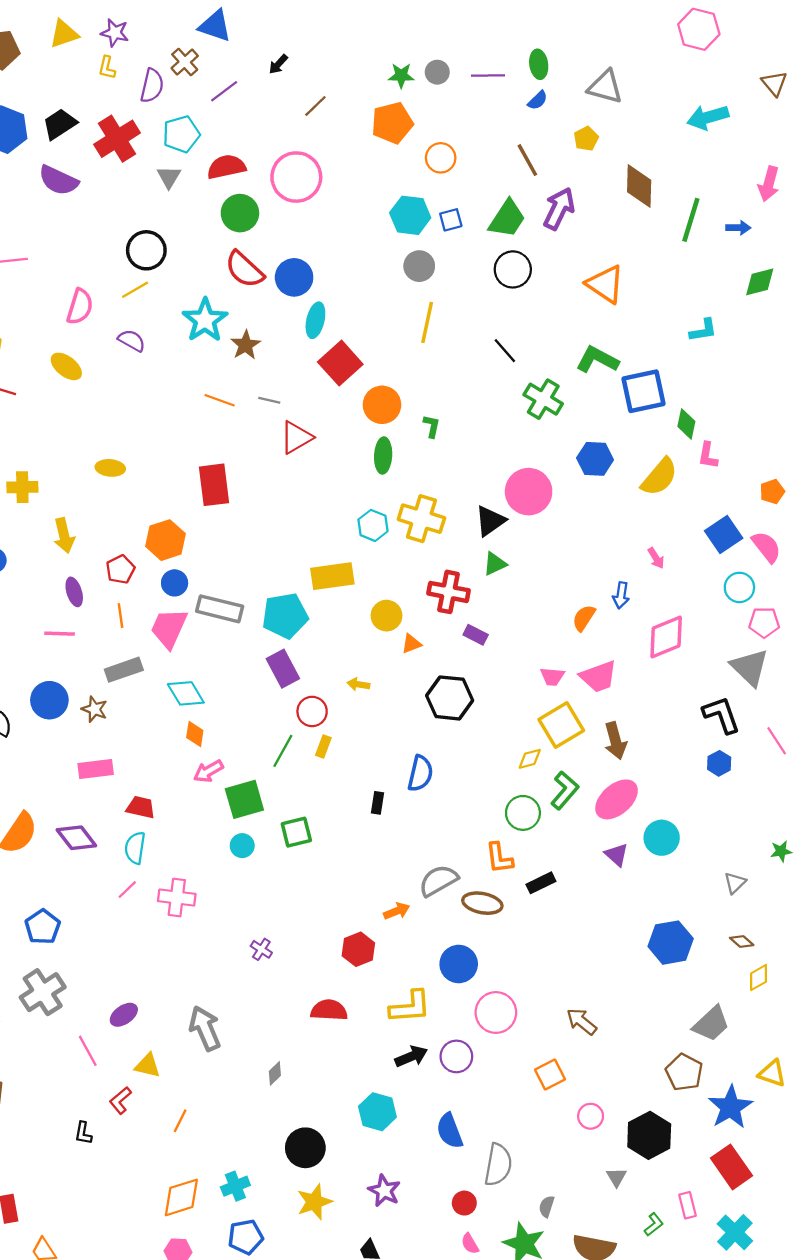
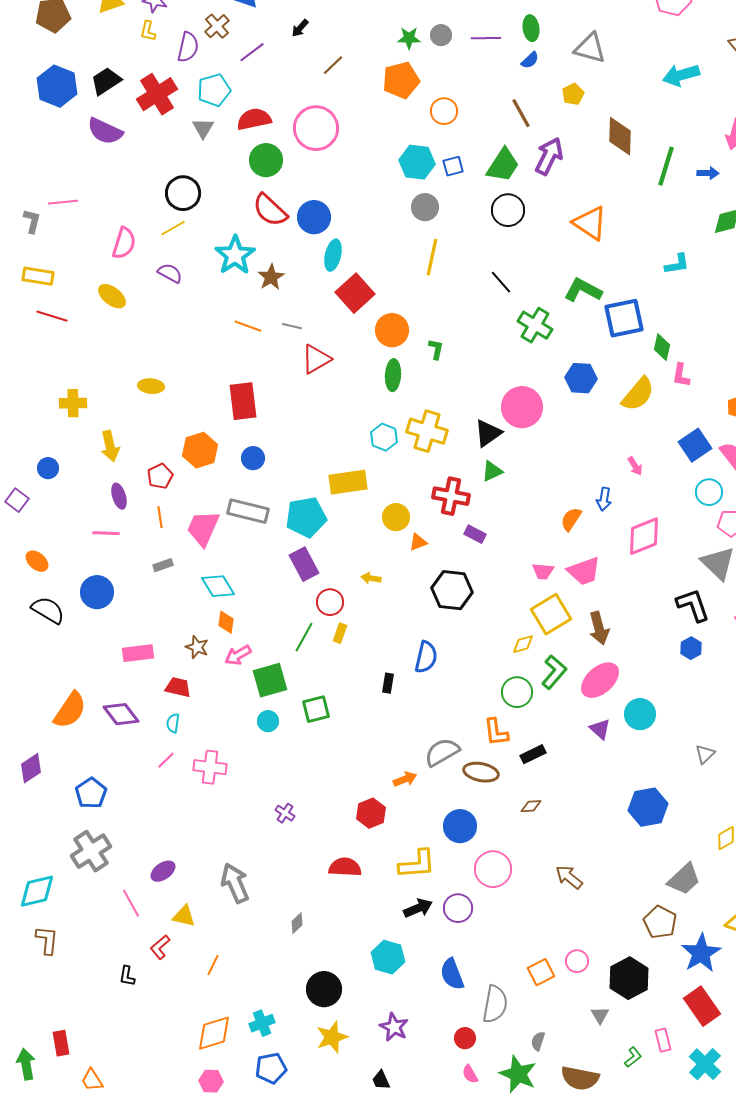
blue circle: (175, 583) -> (253, 458), moved
gray rectangle: (124, 670) -> (163, 565), size x0.6
brown star: (94, 709) -> (197, 647), moved
cyan semicircle: (135, 848) -> (173, 723), size x0.7
brown diamond: (742, 941) -> (531, 806), moved, turned -45
orange square: (550, 1075) -> (541, 972), moved

